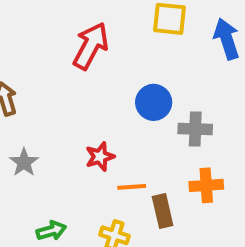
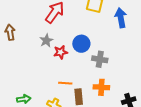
red star: (100, 157) -> (61, 52), moved
gray star: (24, 162) -> (46, 40), moved

